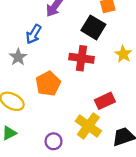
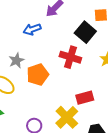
blue arrow: (34, 34) -> (32, 29), turned 30
gray star: (18, 57) -> (16, 60), moved

